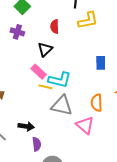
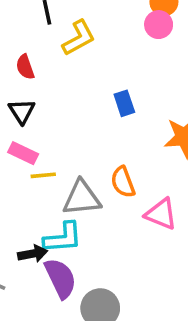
cyan L-shape: (60, 80) -> (63, 238), moved
orange semicircle: (97, 103) -> (123, 182), moved
pink triangle: (85, 125) -> (161, 214), moved
purple semicircle: (37, 144) -> (61, 278), size x1.6

